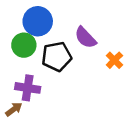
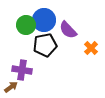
blue circle: (38, 21) -> (44, 20), moved
green circle: (24, 45) -> (26, 25), moved

